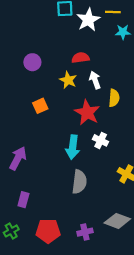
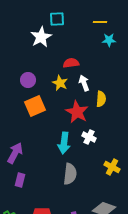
white star: (88, 20) -> (41, 37), moved
purple circle: (32, 62) -> (28, 80), moved
orange square: (40, 106) -> (35, 106), size x1.5
purple rectangle: (23, 200) -> (20, 180), moved

